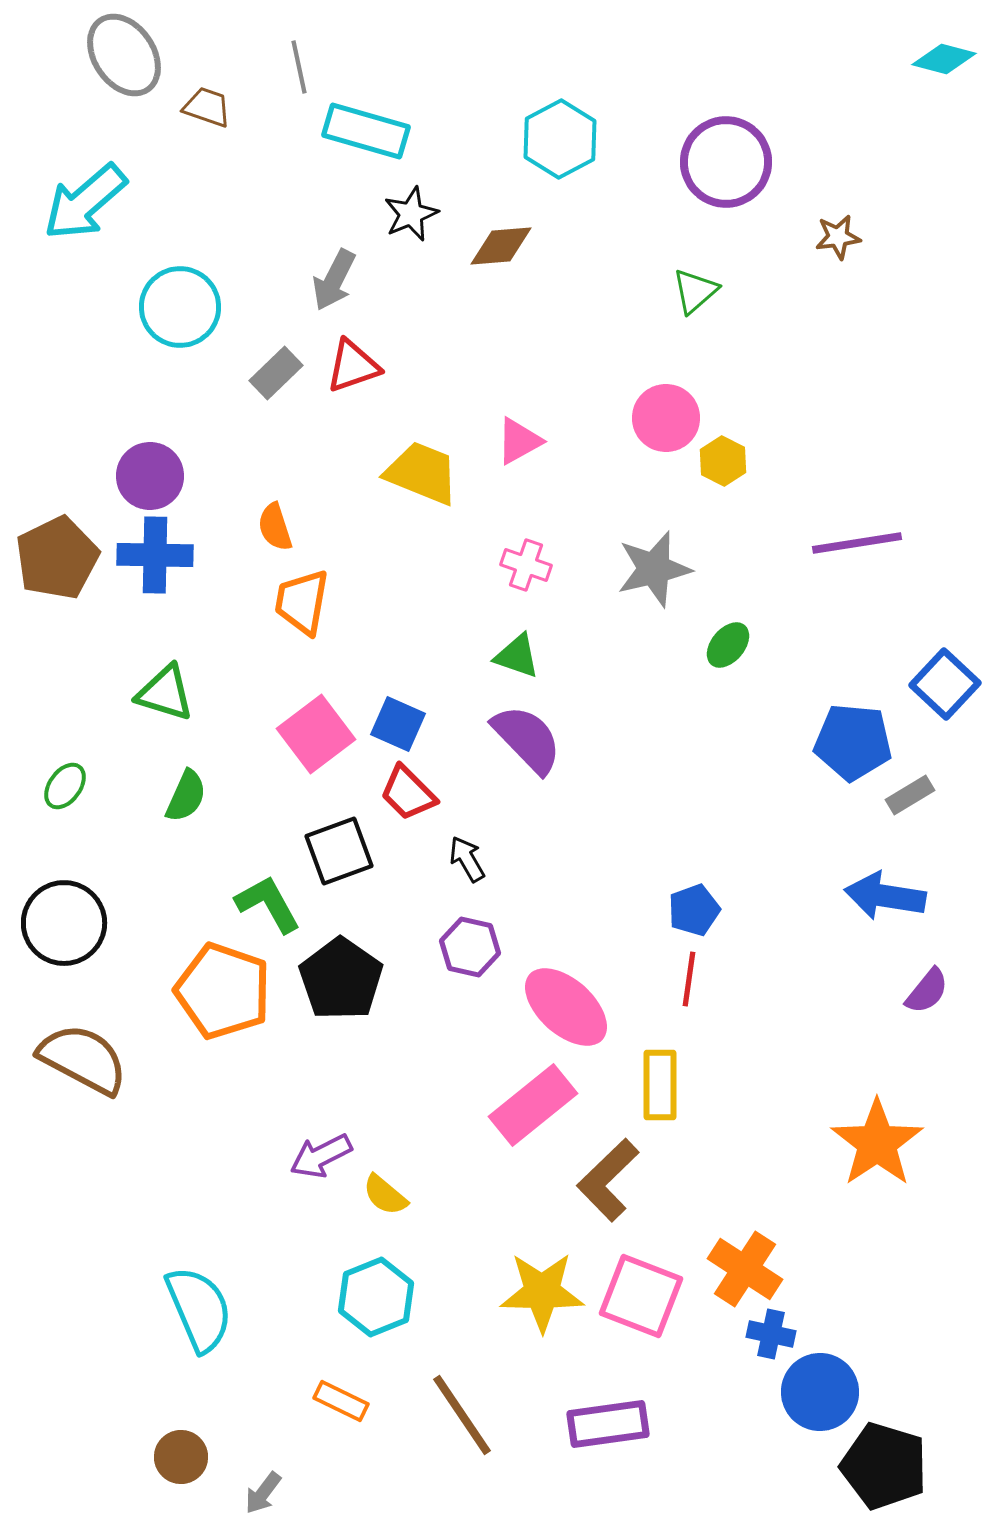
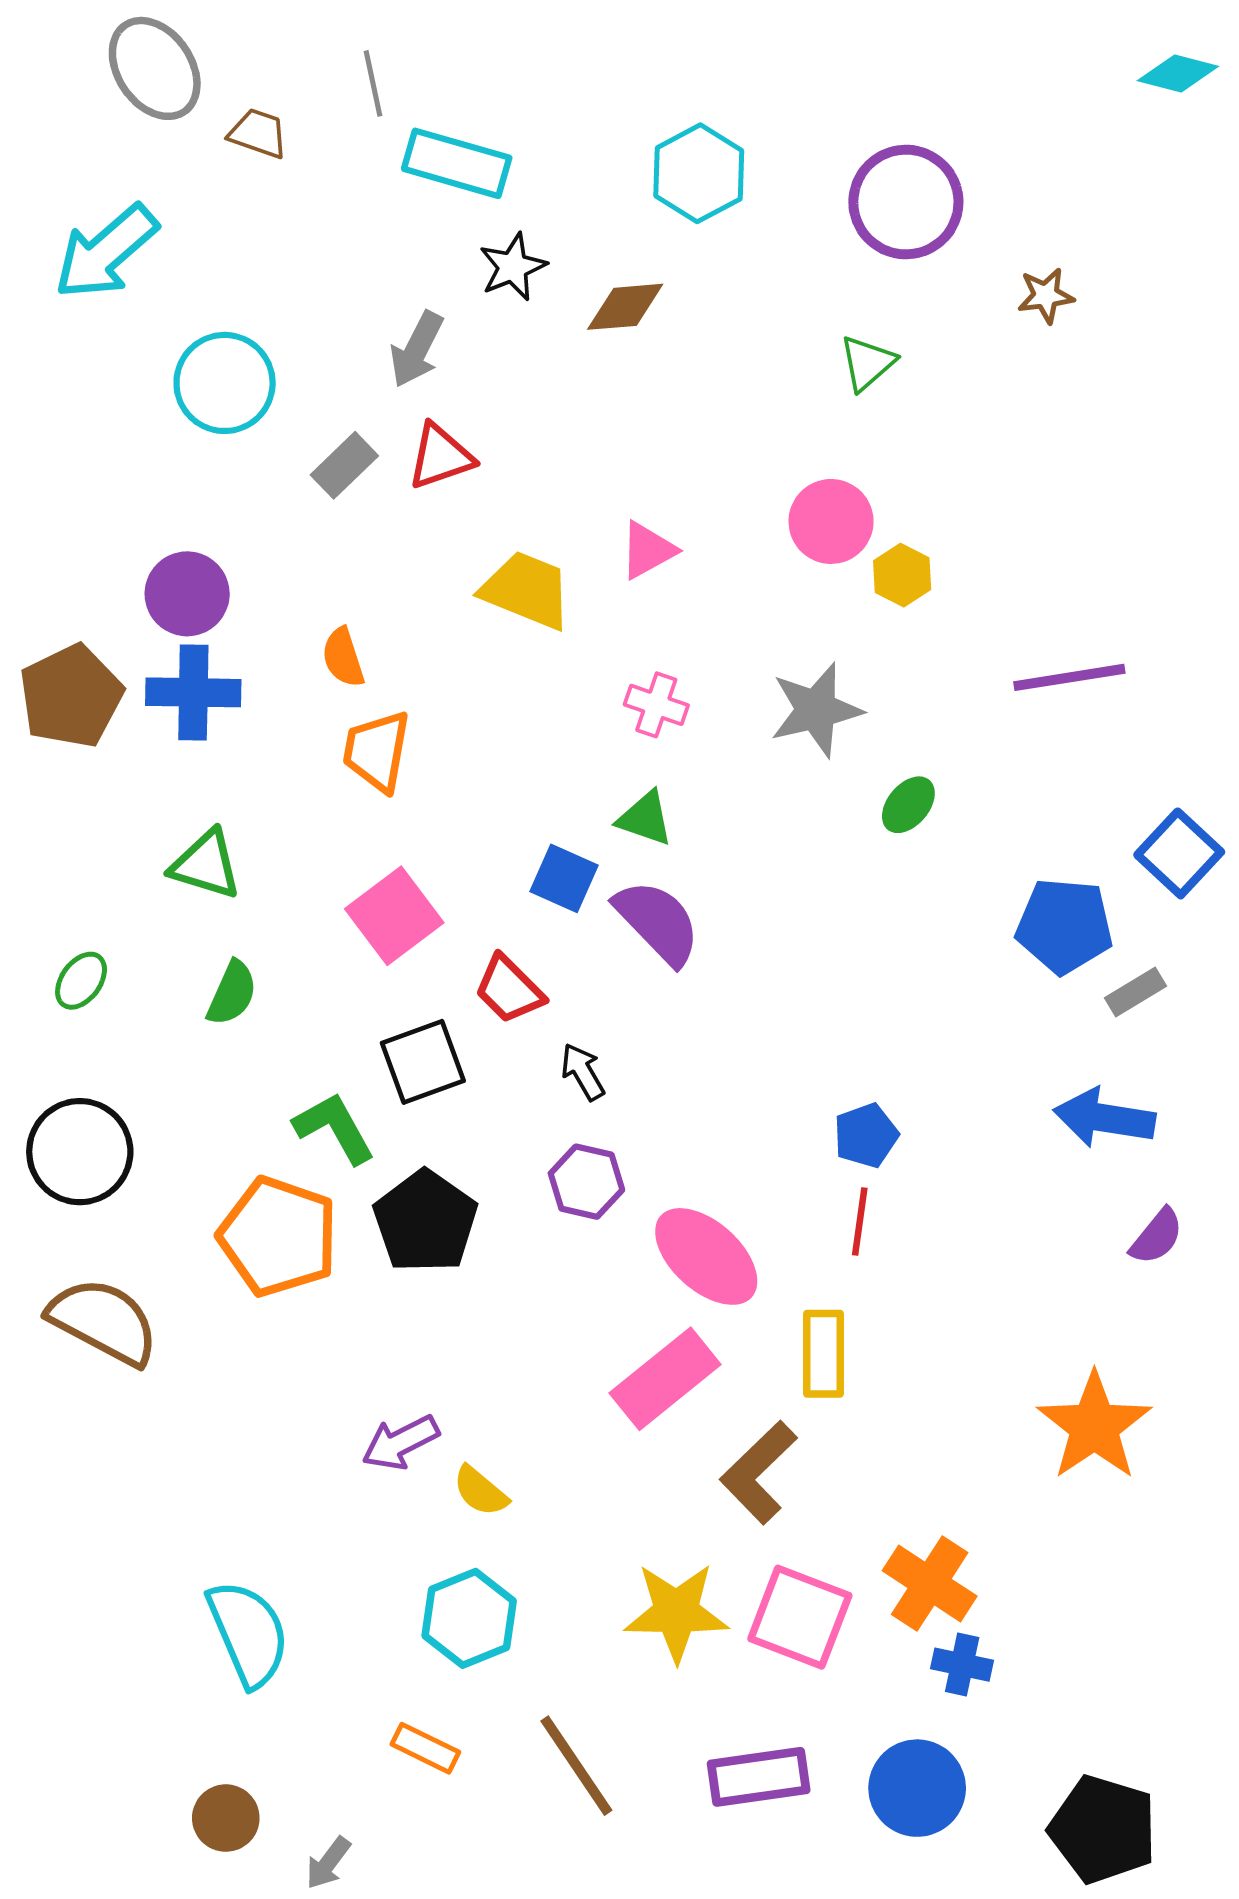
blue square: (398, 724) -> (564, 878), moved
blue circle: (820, 1392) -> (917, 1788), moved

